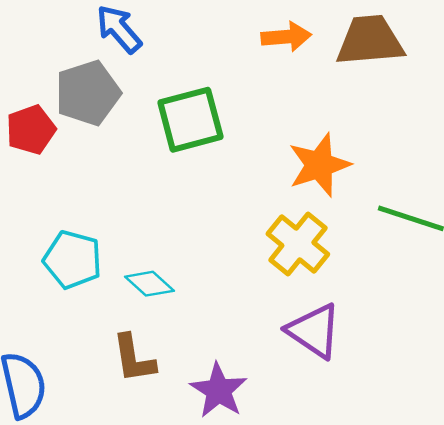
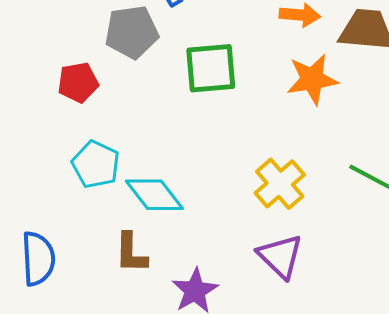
red pentagon: (31, 130) -> (78, 82), moved
orange star: (319, 165) -> (312, 79), moved
cyan diamond: (149, 284) -> (154, 195), size x1.5

